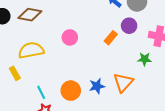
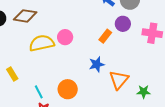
yellow semicircle: (31, 50) -> (42, 43), moved
green star: (145, 59) -> (144, 92), moved
blue star: (97, 86) -> (97, 64), moved

